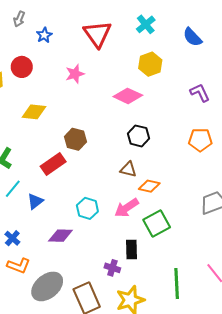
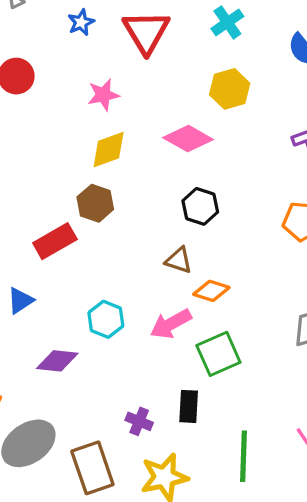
blue star: (44, 35) -> (81, 22), moved
yellow diamond: (34, 112) -> (109, 150), moved, turned -30
black rectangle: (131, 250) -> (189, 406), moved

